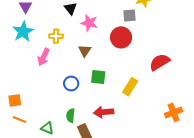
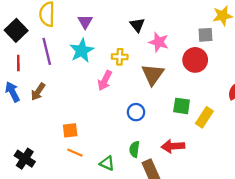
brown triangle: (85, 51) -> (153, 74), size x1.5
green square: (98, 77) -> (182, 106), moved

